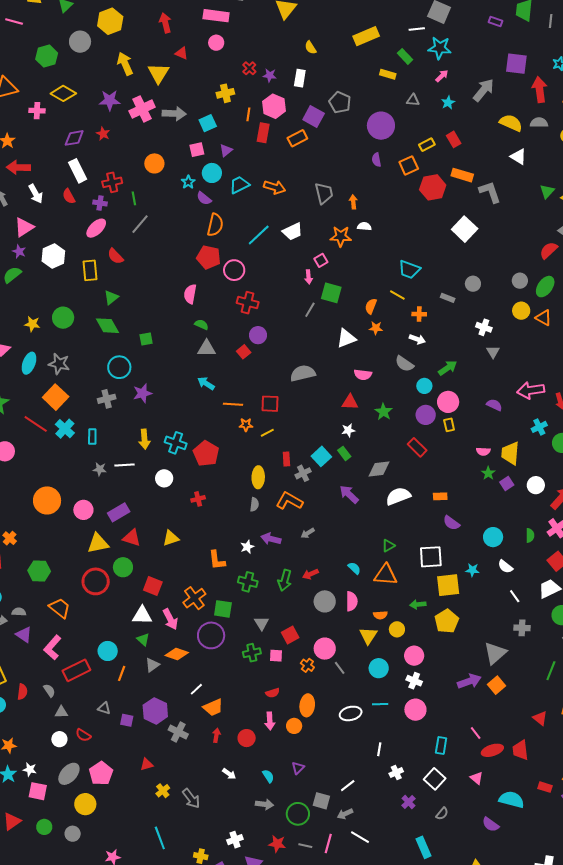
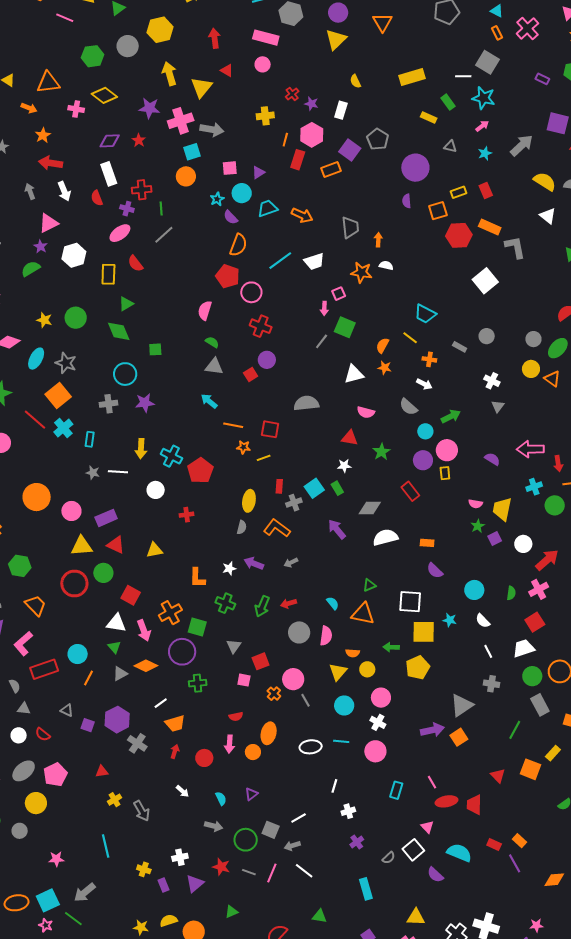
cyan square: (208, 123) -> (192, 152), moved
green cross: (252, 653) -> (198, 683), moved
white square: (435, 779) -> (413, 850), moved

